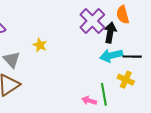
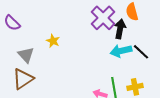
black line: (132, 57) -> (141, 52), turned 42
yellow cross: (126, 80) -> (135, 87), moved, turned -35

